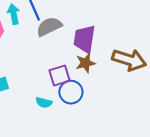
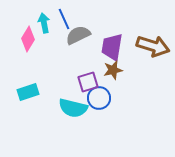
brown arrow: (129, 60) -> (153, 46), moved
cyan semicircle: (44, 103) -> (73, 108), size x1.8

